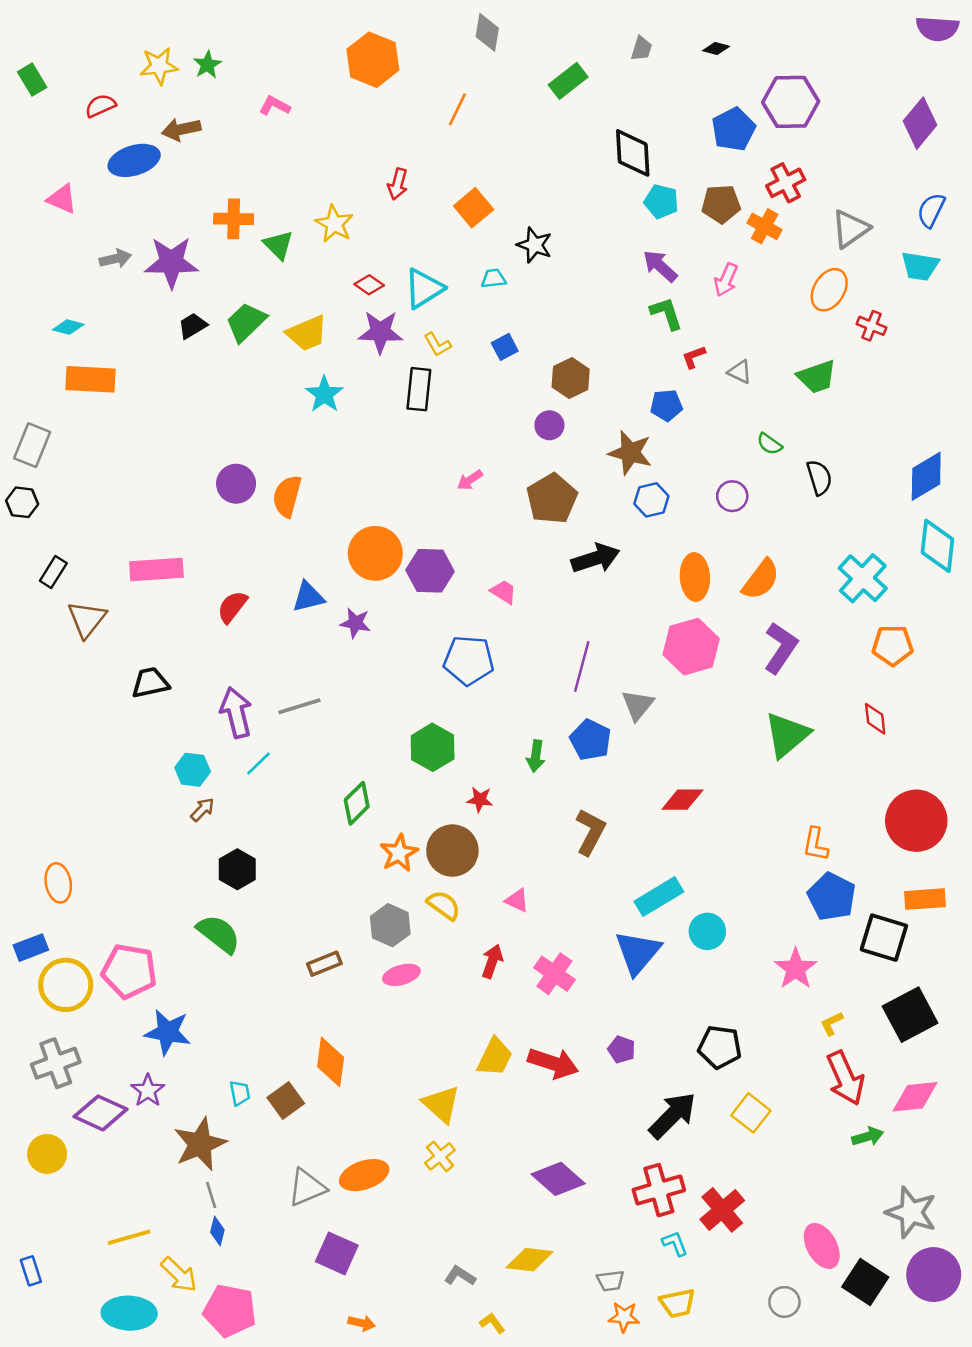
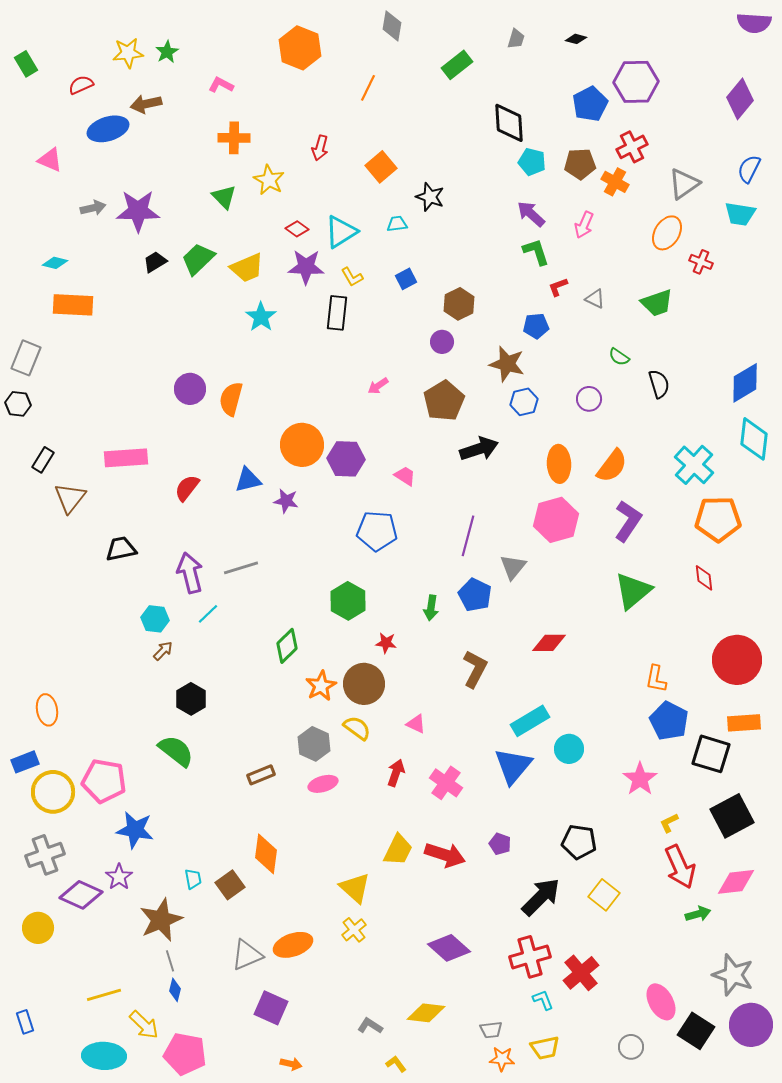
orange cross: (234, 219) -> (234, 138), moved
orange pentagon: (893, 645) -> (718, 519), size x1.4

